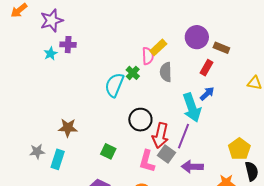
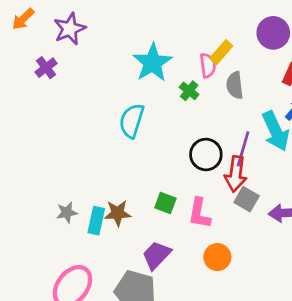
purple cross: (68, 45) -> (46, 68), moved, turned -35
cyan star: (51, 54) -> (152, 63), moved, size x2.0
cyan semicircle: (114, 85) -> (132, 121), moved
brown star: (68, 128) -> (118, 213), moved
purple line: (183, 136) -> (243, 149), moved
pink L-shape: (147, 161) -> (199, 213), moved

